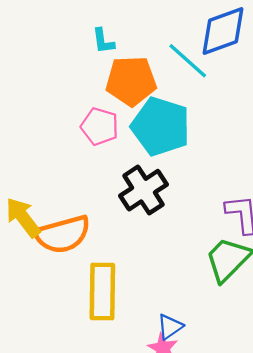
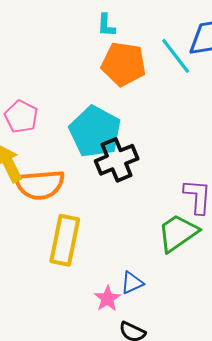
pink pentagon: (100, 126) -> (21, 117), moved
cyan pentagon: (161, 126) -> (95, 132), moved
blue triangle: (170, 327) -> (132, 283), moved

